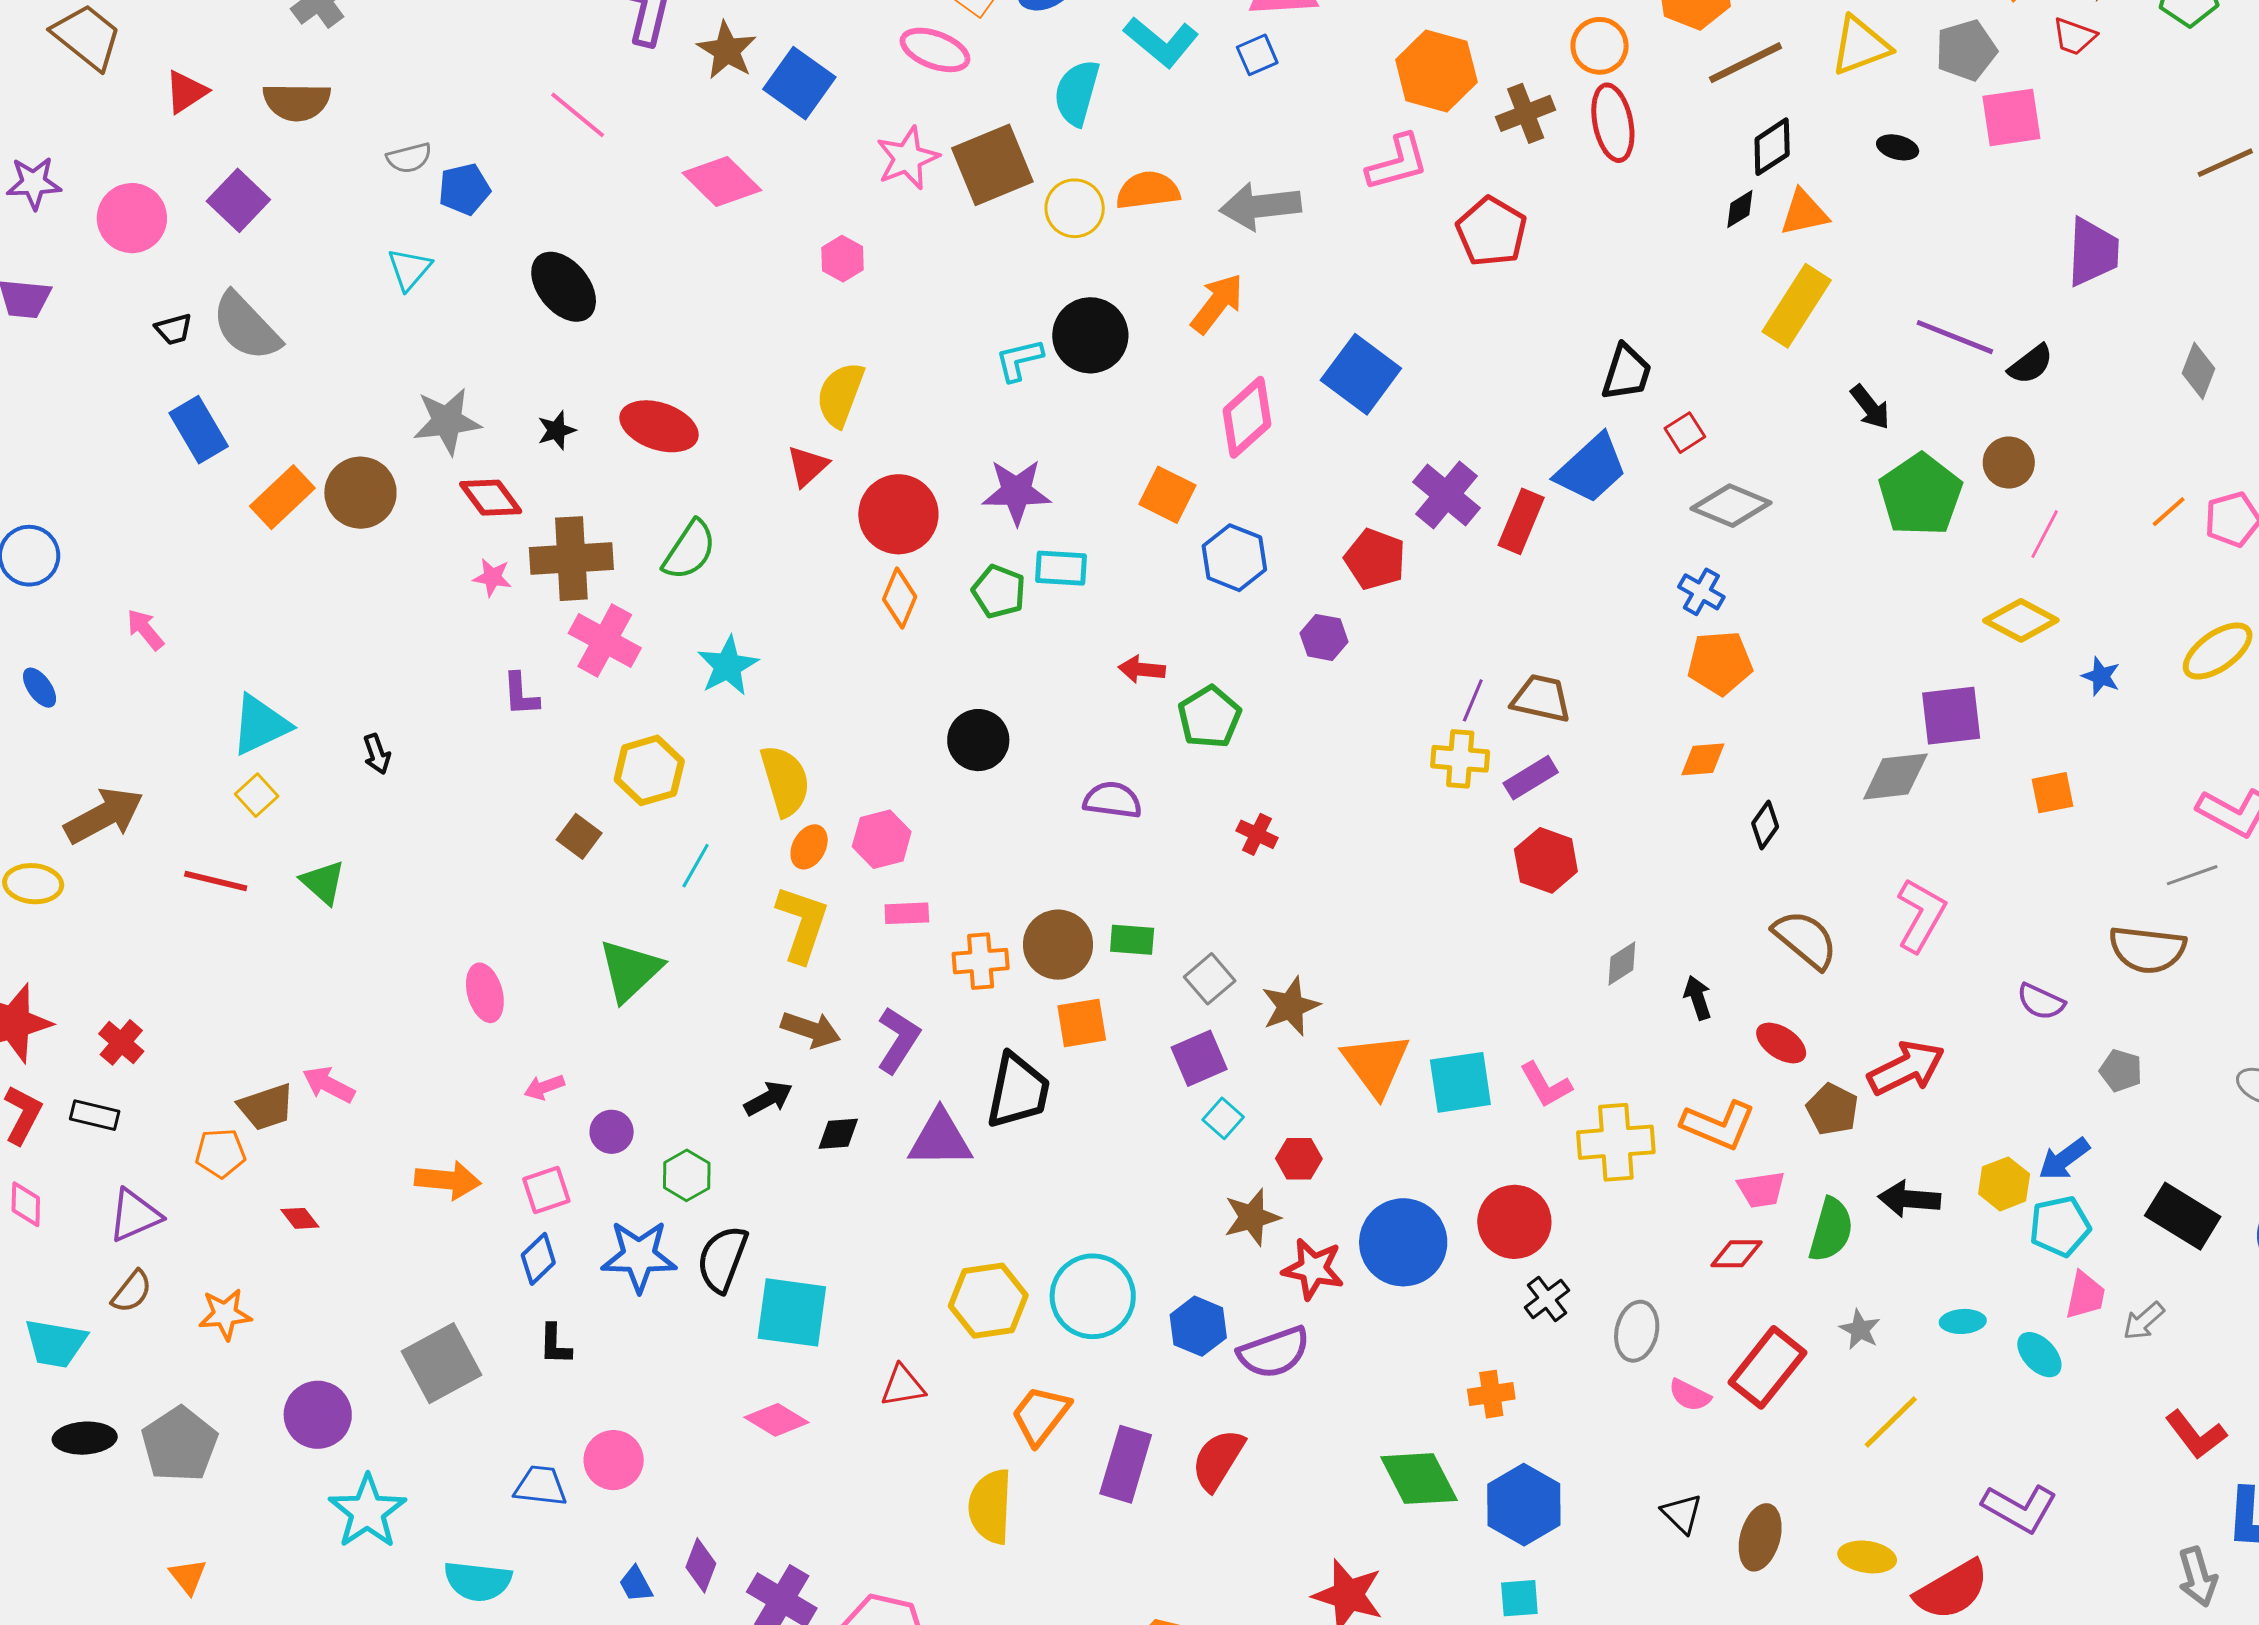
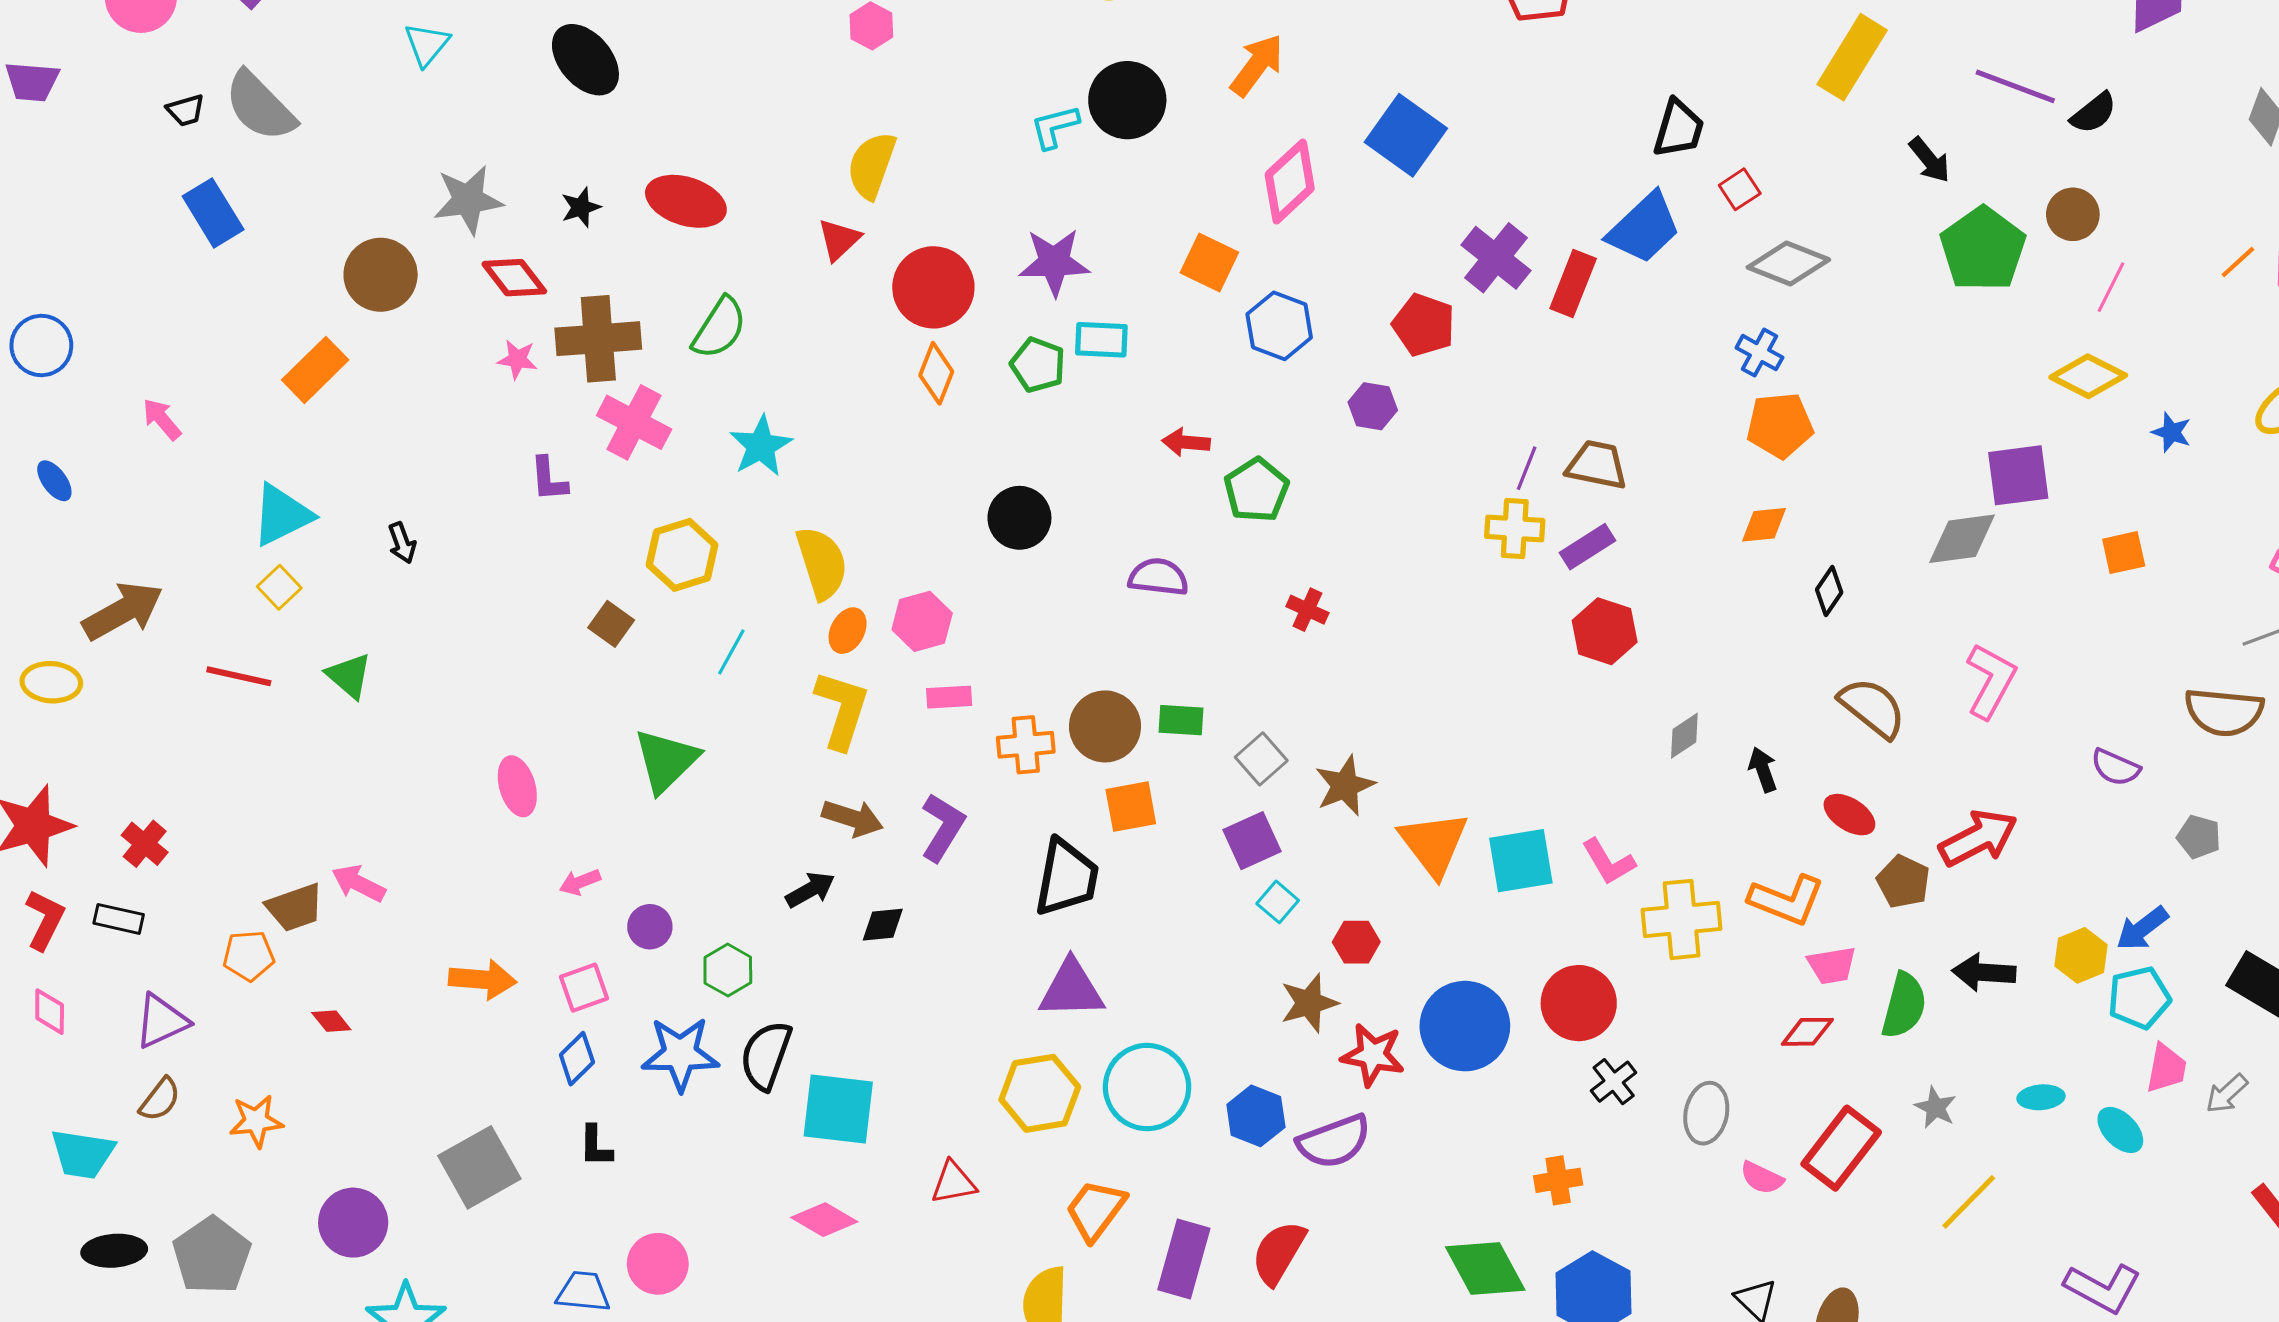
orange rectangle: (282, 497) -> (315, 370), moved
purple triangle: (940, 1139) -> (1071, 989), moved

